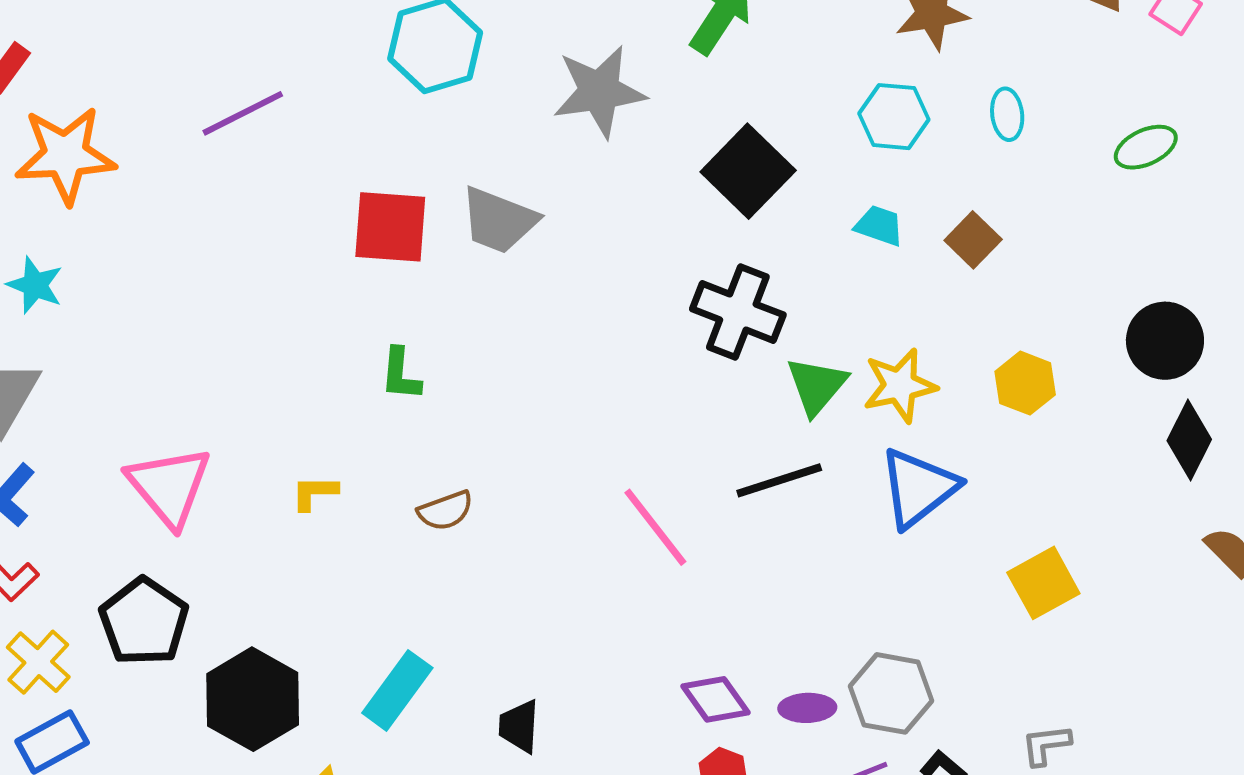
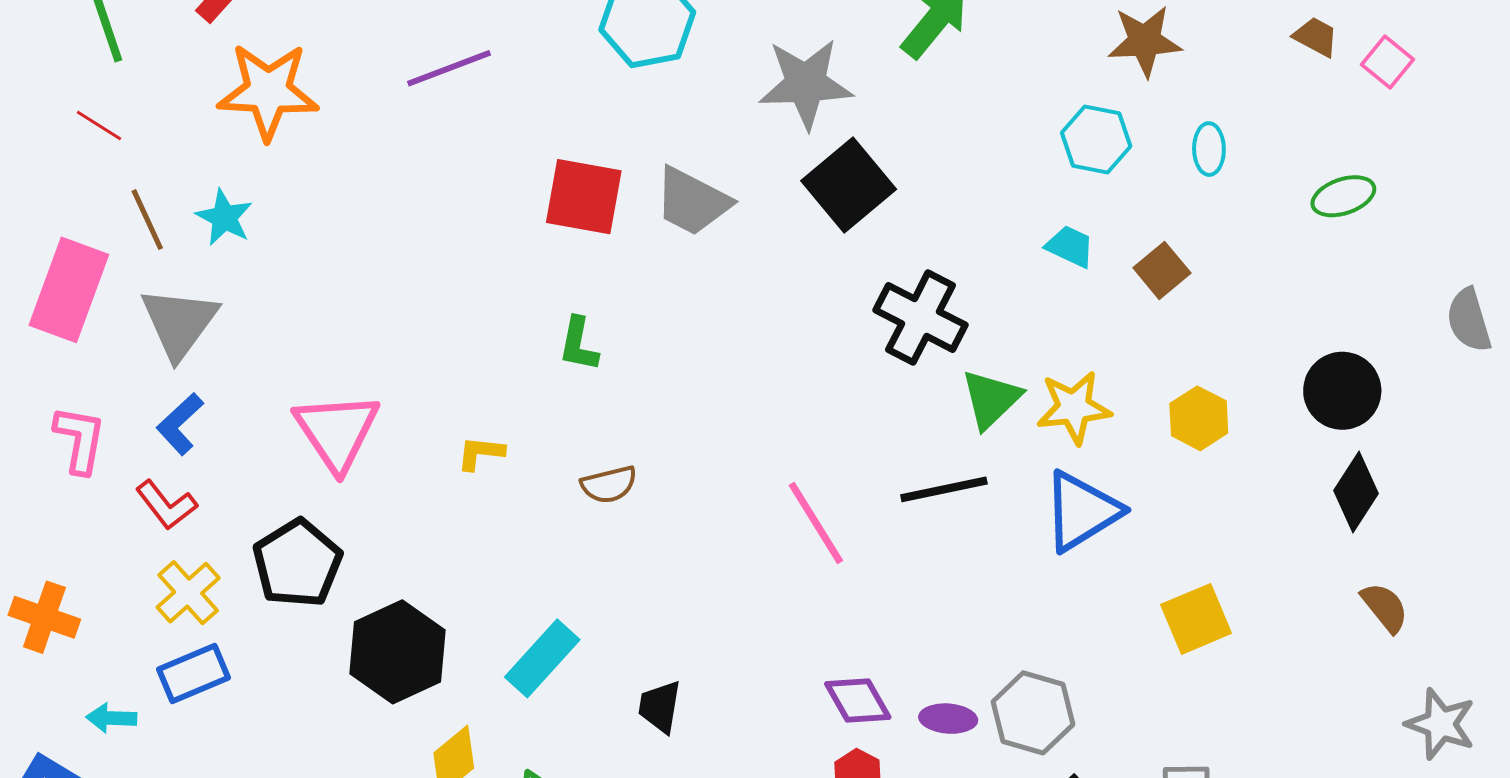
black square: (748, 171) -> (849, 185), moved

